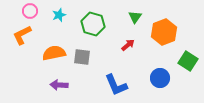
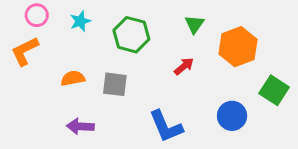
orange semicircle: (54, 53) -> (73, 78), size x0.7

